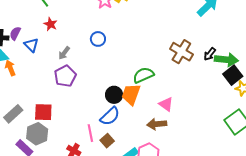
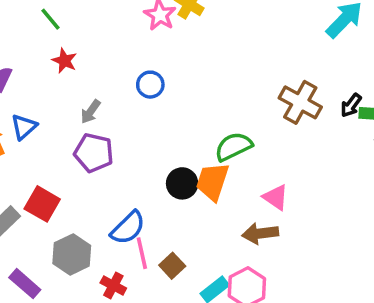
blue triangle: (31, 45) -> (24, 127), moved, turned 35
purple pentagon: (65, 76) -> (94, 153), turned -30
red square: (43, 112) -> (42, 204), moved, turned 30
blue semicircle: (110, 116) -> (128, 228), moved
gray hexagon: (37, 134) -> (72, 254), moved

